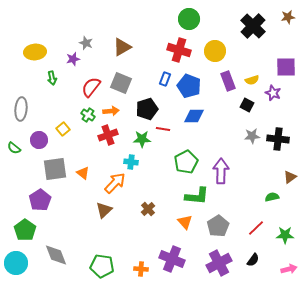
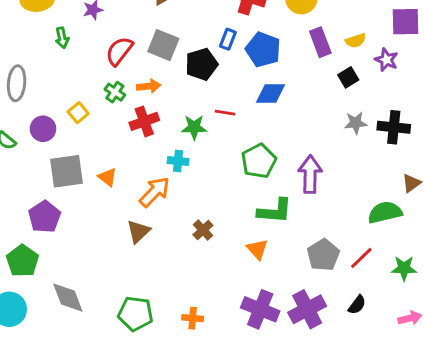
black square: (247, 105) -> (348, 77), turned 32
black pentagon: (147, 109) -> (201, 64), moved
green semicircle: (272, 197) -> (385, 212), size x1.6
gray pentagon: (218, 226) -> (323, 255), moved
purple cross: (172, 259) -> (260, 309), moved

